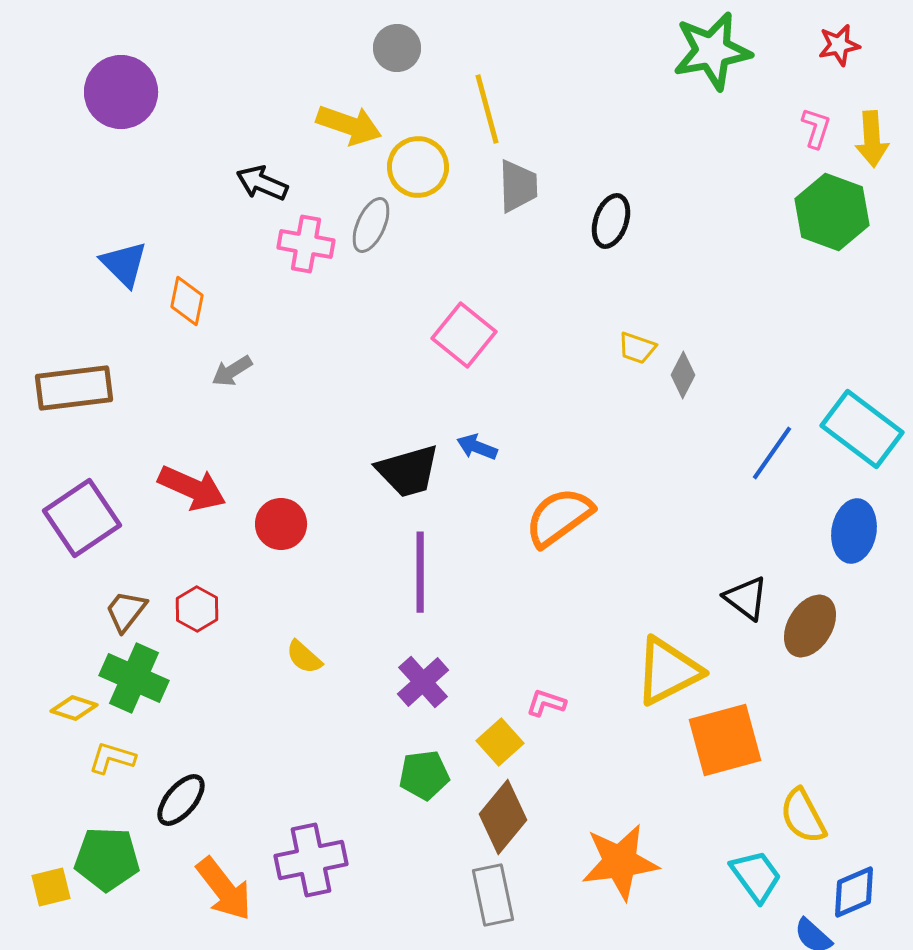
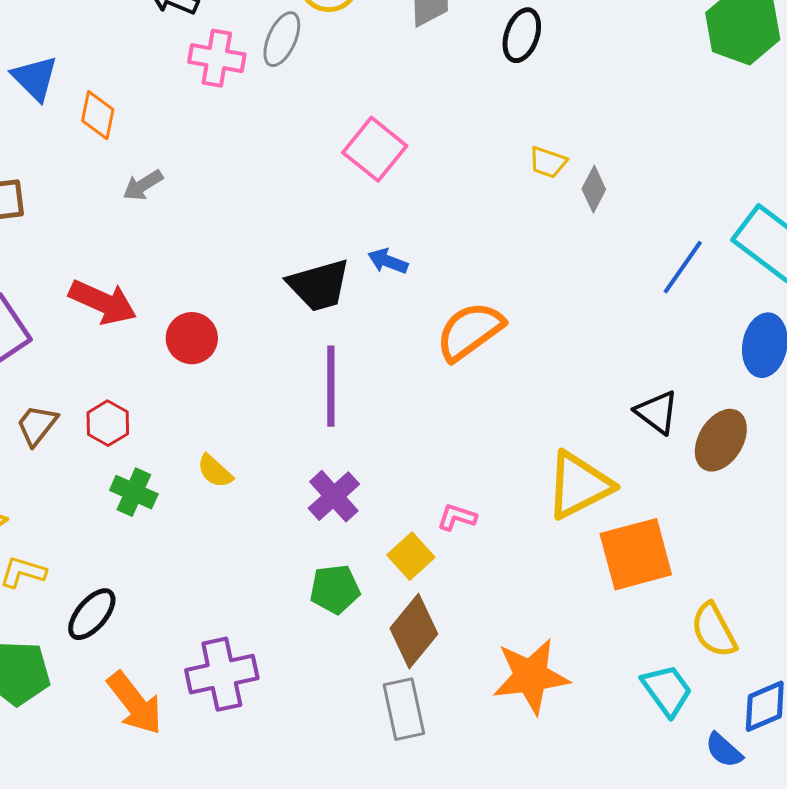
green cross: (134, 678) -> (134, 492), moved, size x0.7

